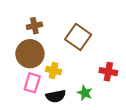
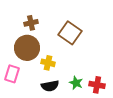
red cross: (108, 72) -> (97, 85), moved
pink rectangle: (32, 83) -> (12, 74), moved

